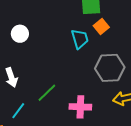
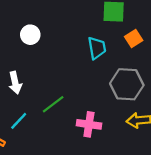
orange square: (101, 27) -> (134, 39), moved

